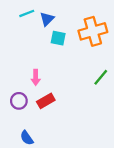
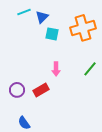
pink arrow: (36, 77) -> (56, 69), moved

